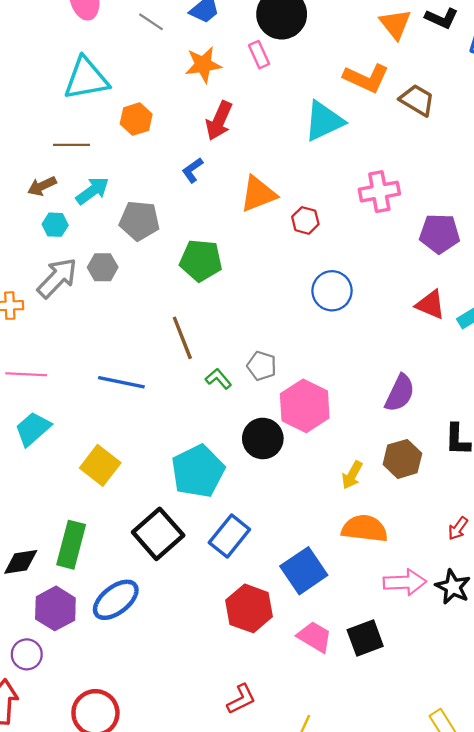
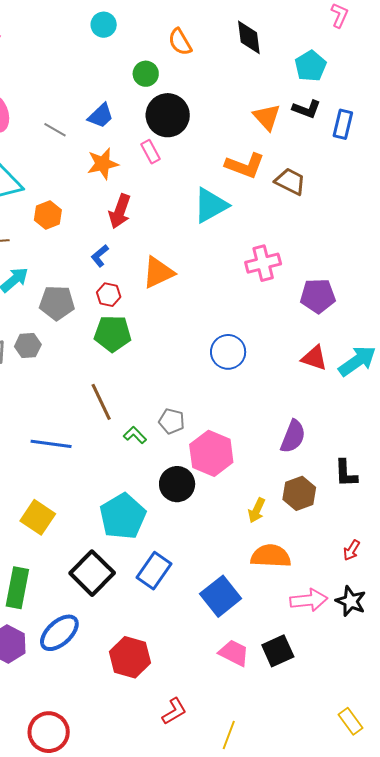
red hexagon: (305, 220) -> (109, 295), moved
red hexagon: (249, 608) -> (130, 657), moved

